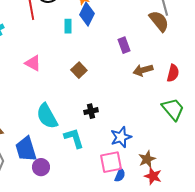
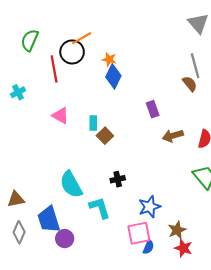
brown semicircle: (159, 21) -> (190, 84), size x0.7
cyan rectangle: (68, 26) -> (93, 123), moved
pink triangle: (33, 63) -> (60, 116), moved

